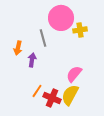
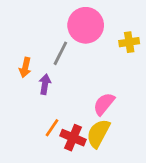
yellow cross: (80, 30) -> (129, 42), moved
gray line: (43, 38) -> (60, 53), turned 42

